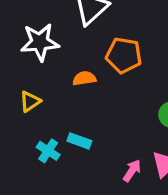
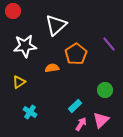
orange pentagon: (124, 55) -> (76, 54), turned 30
cyan rectangle: (79, 141) -> (75, 106), moved, turned -64

